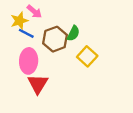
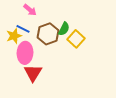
yellow star: (19, 21) -> (14, 36), moved
yellow square: (87, 56) -> (76, 39), moved

